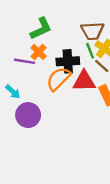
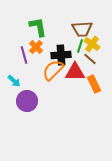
green L-shape: (41, 29) -> (38, 27), turned -75
green line: (90, 51) -> (80, 46), turned 40
purple line: (25, 61) -> (24, 55), turned 66

